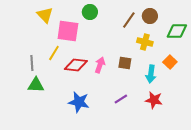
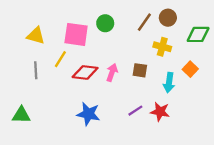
green circle: (90, 12) -> (105, 23), moved
yellow triangle: (45, 15) -> (36, 36), moved, turned -30
green triangle: (36, 85) -> (21, 115), moved
red star: (154, 100) -> (160, 112), moved

